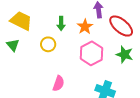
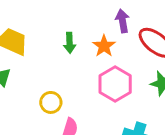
yellow circle: (48, 44) -> (51, 102), moved

